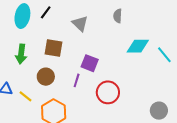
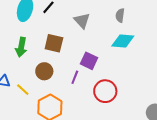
cyan diamond: (138, 46) -> (123, 41), moved

